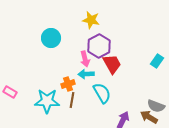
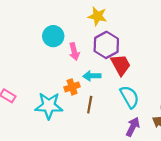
pink arrow: (85, 59) -> (74, 52), moved
cyan semicircle: (102, 93) -> (129, 97), moved
brown line: (72, 100) -> (90, 105), moved

